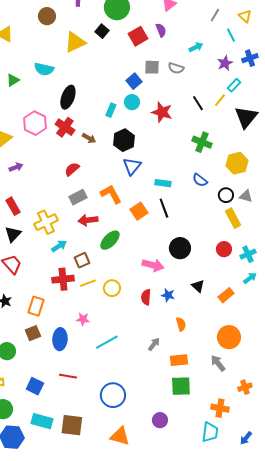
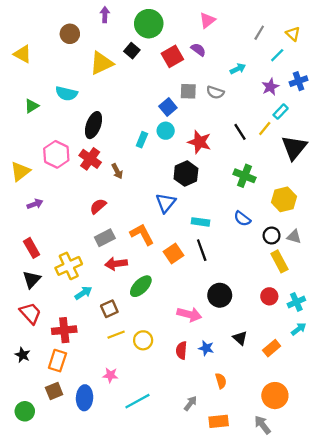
purple semicircle: (161, 30) -> (198, 50), turned -32
cyan line: (231, 35) -> (277, 55), turned 72
brown arrow: (89, 138) -> (117, 171), turned 32
black hexagon: (124, 140) -> (186, 174), moved
red cross: (63, 279) -> (64, 330), moved

